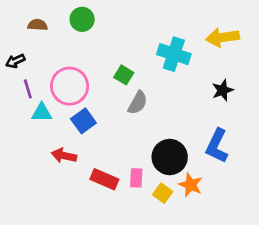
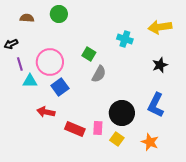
cyan cross: (174, 54) -> (125, 39), size x0.7
orange star: (191, 185) -> (150, 142), moved

